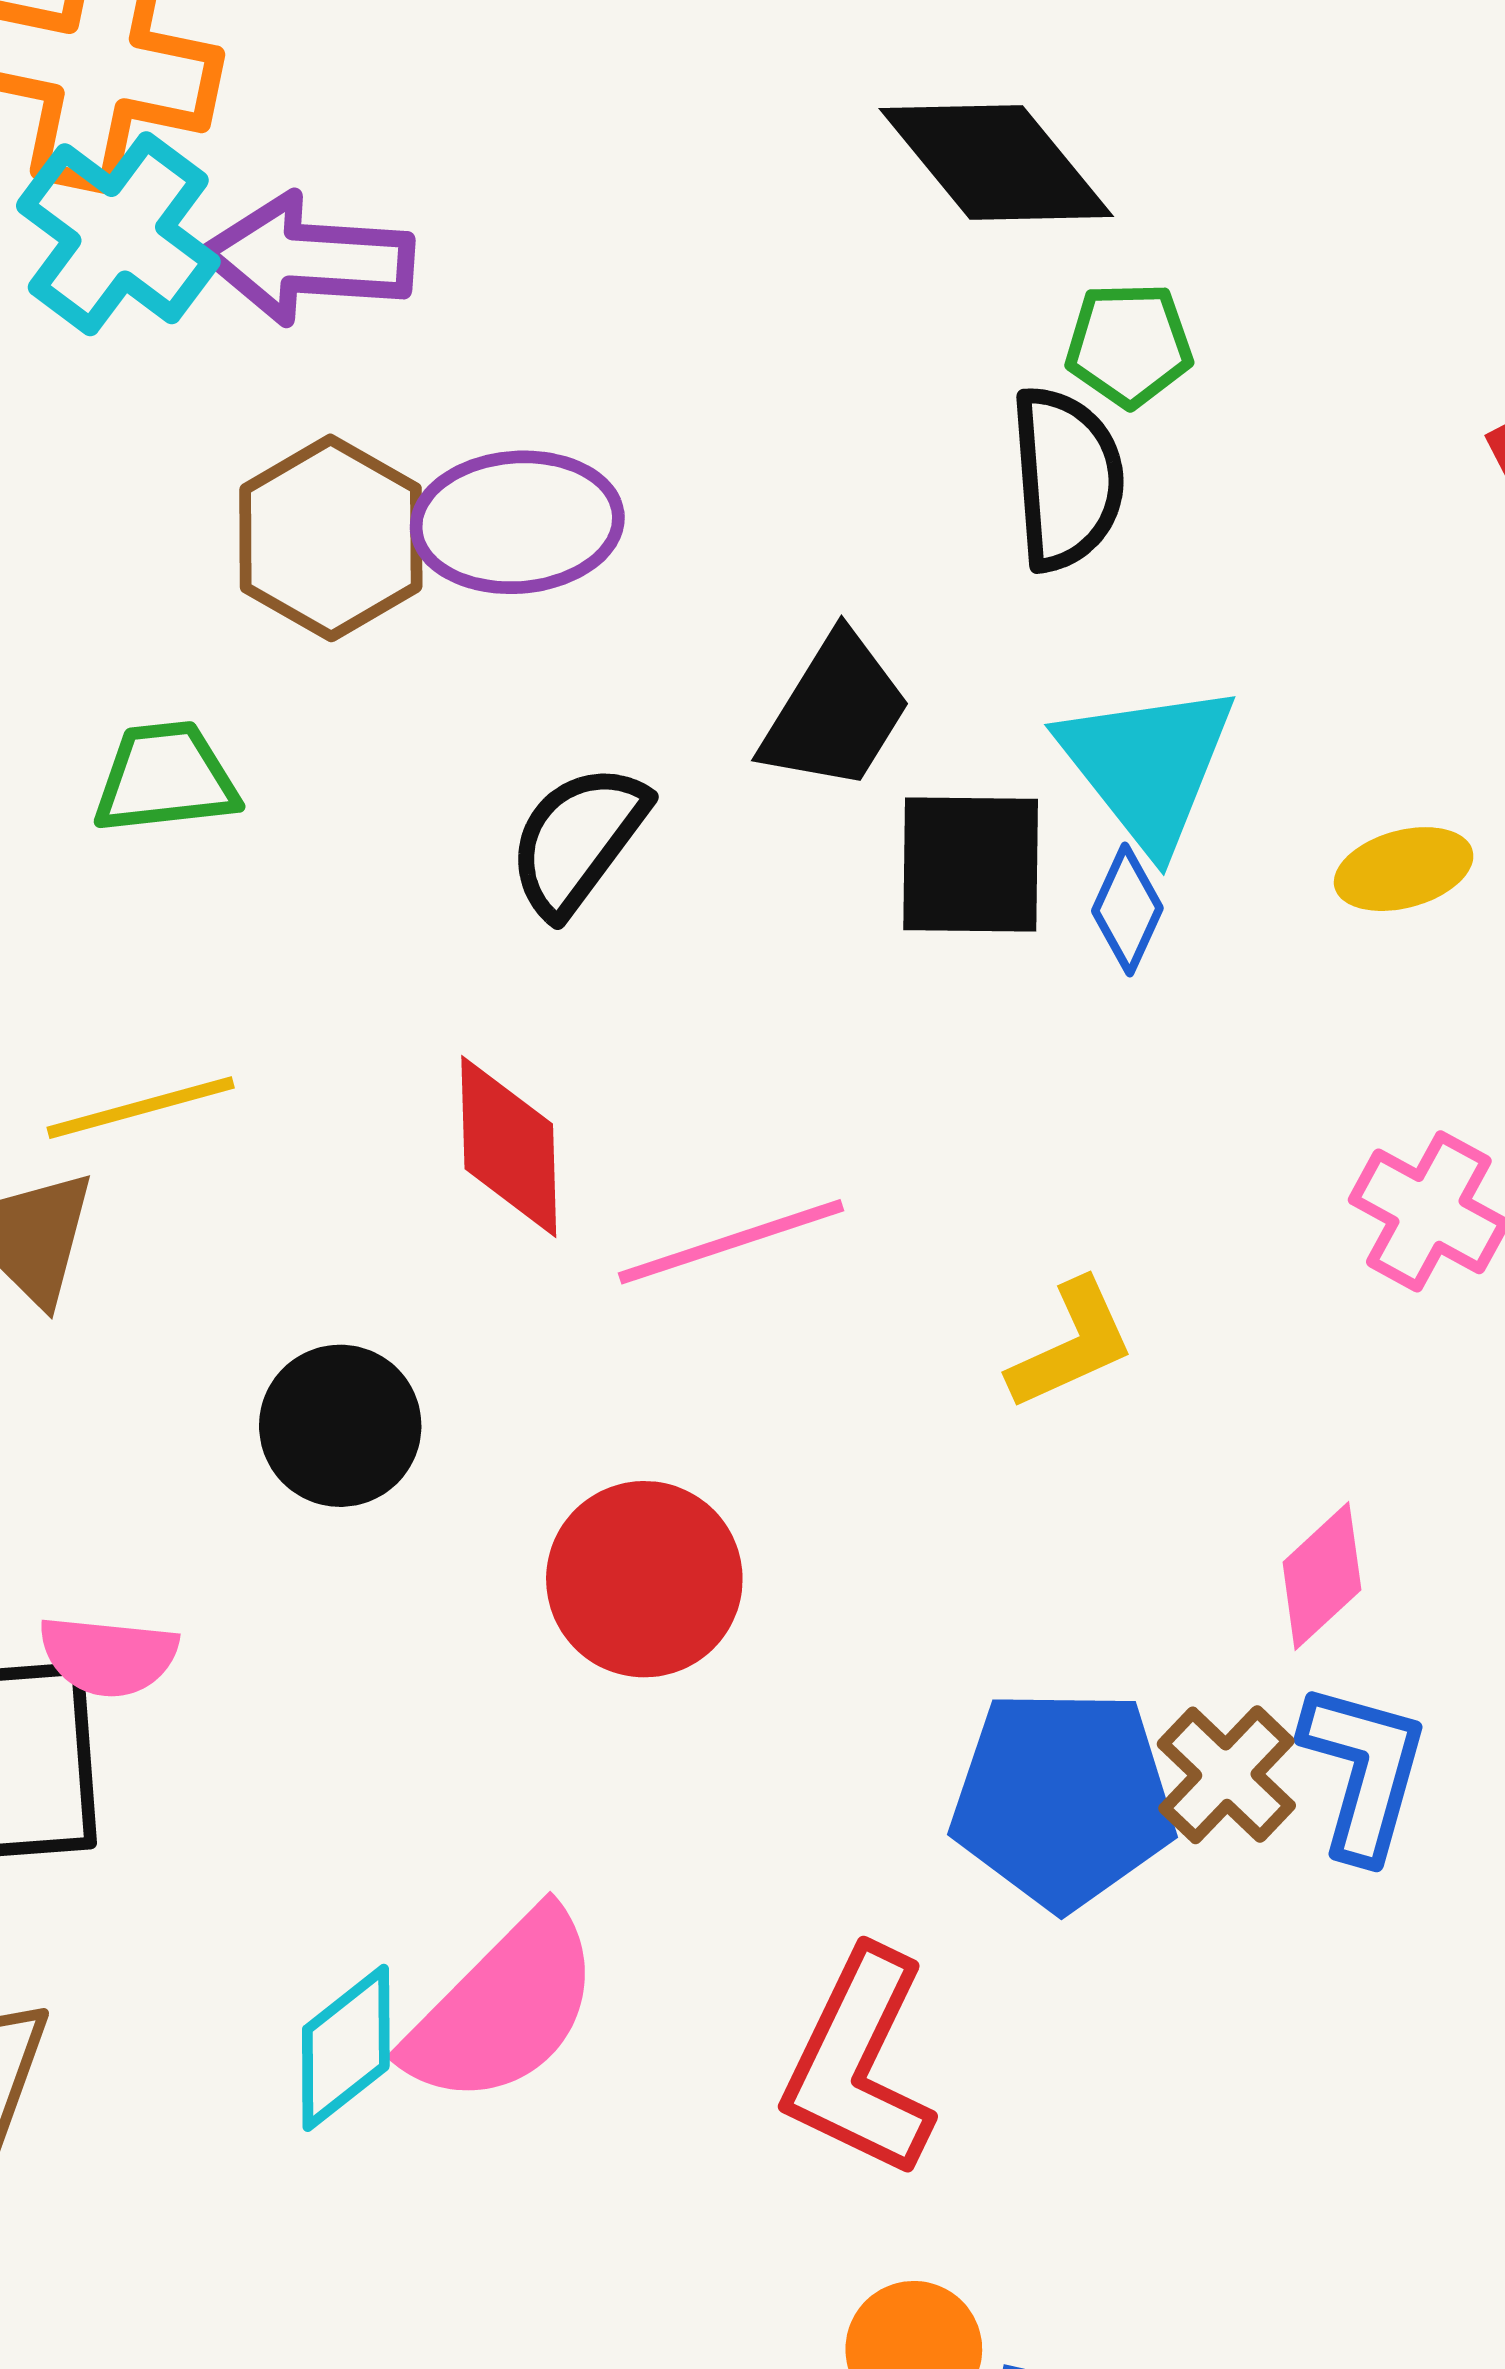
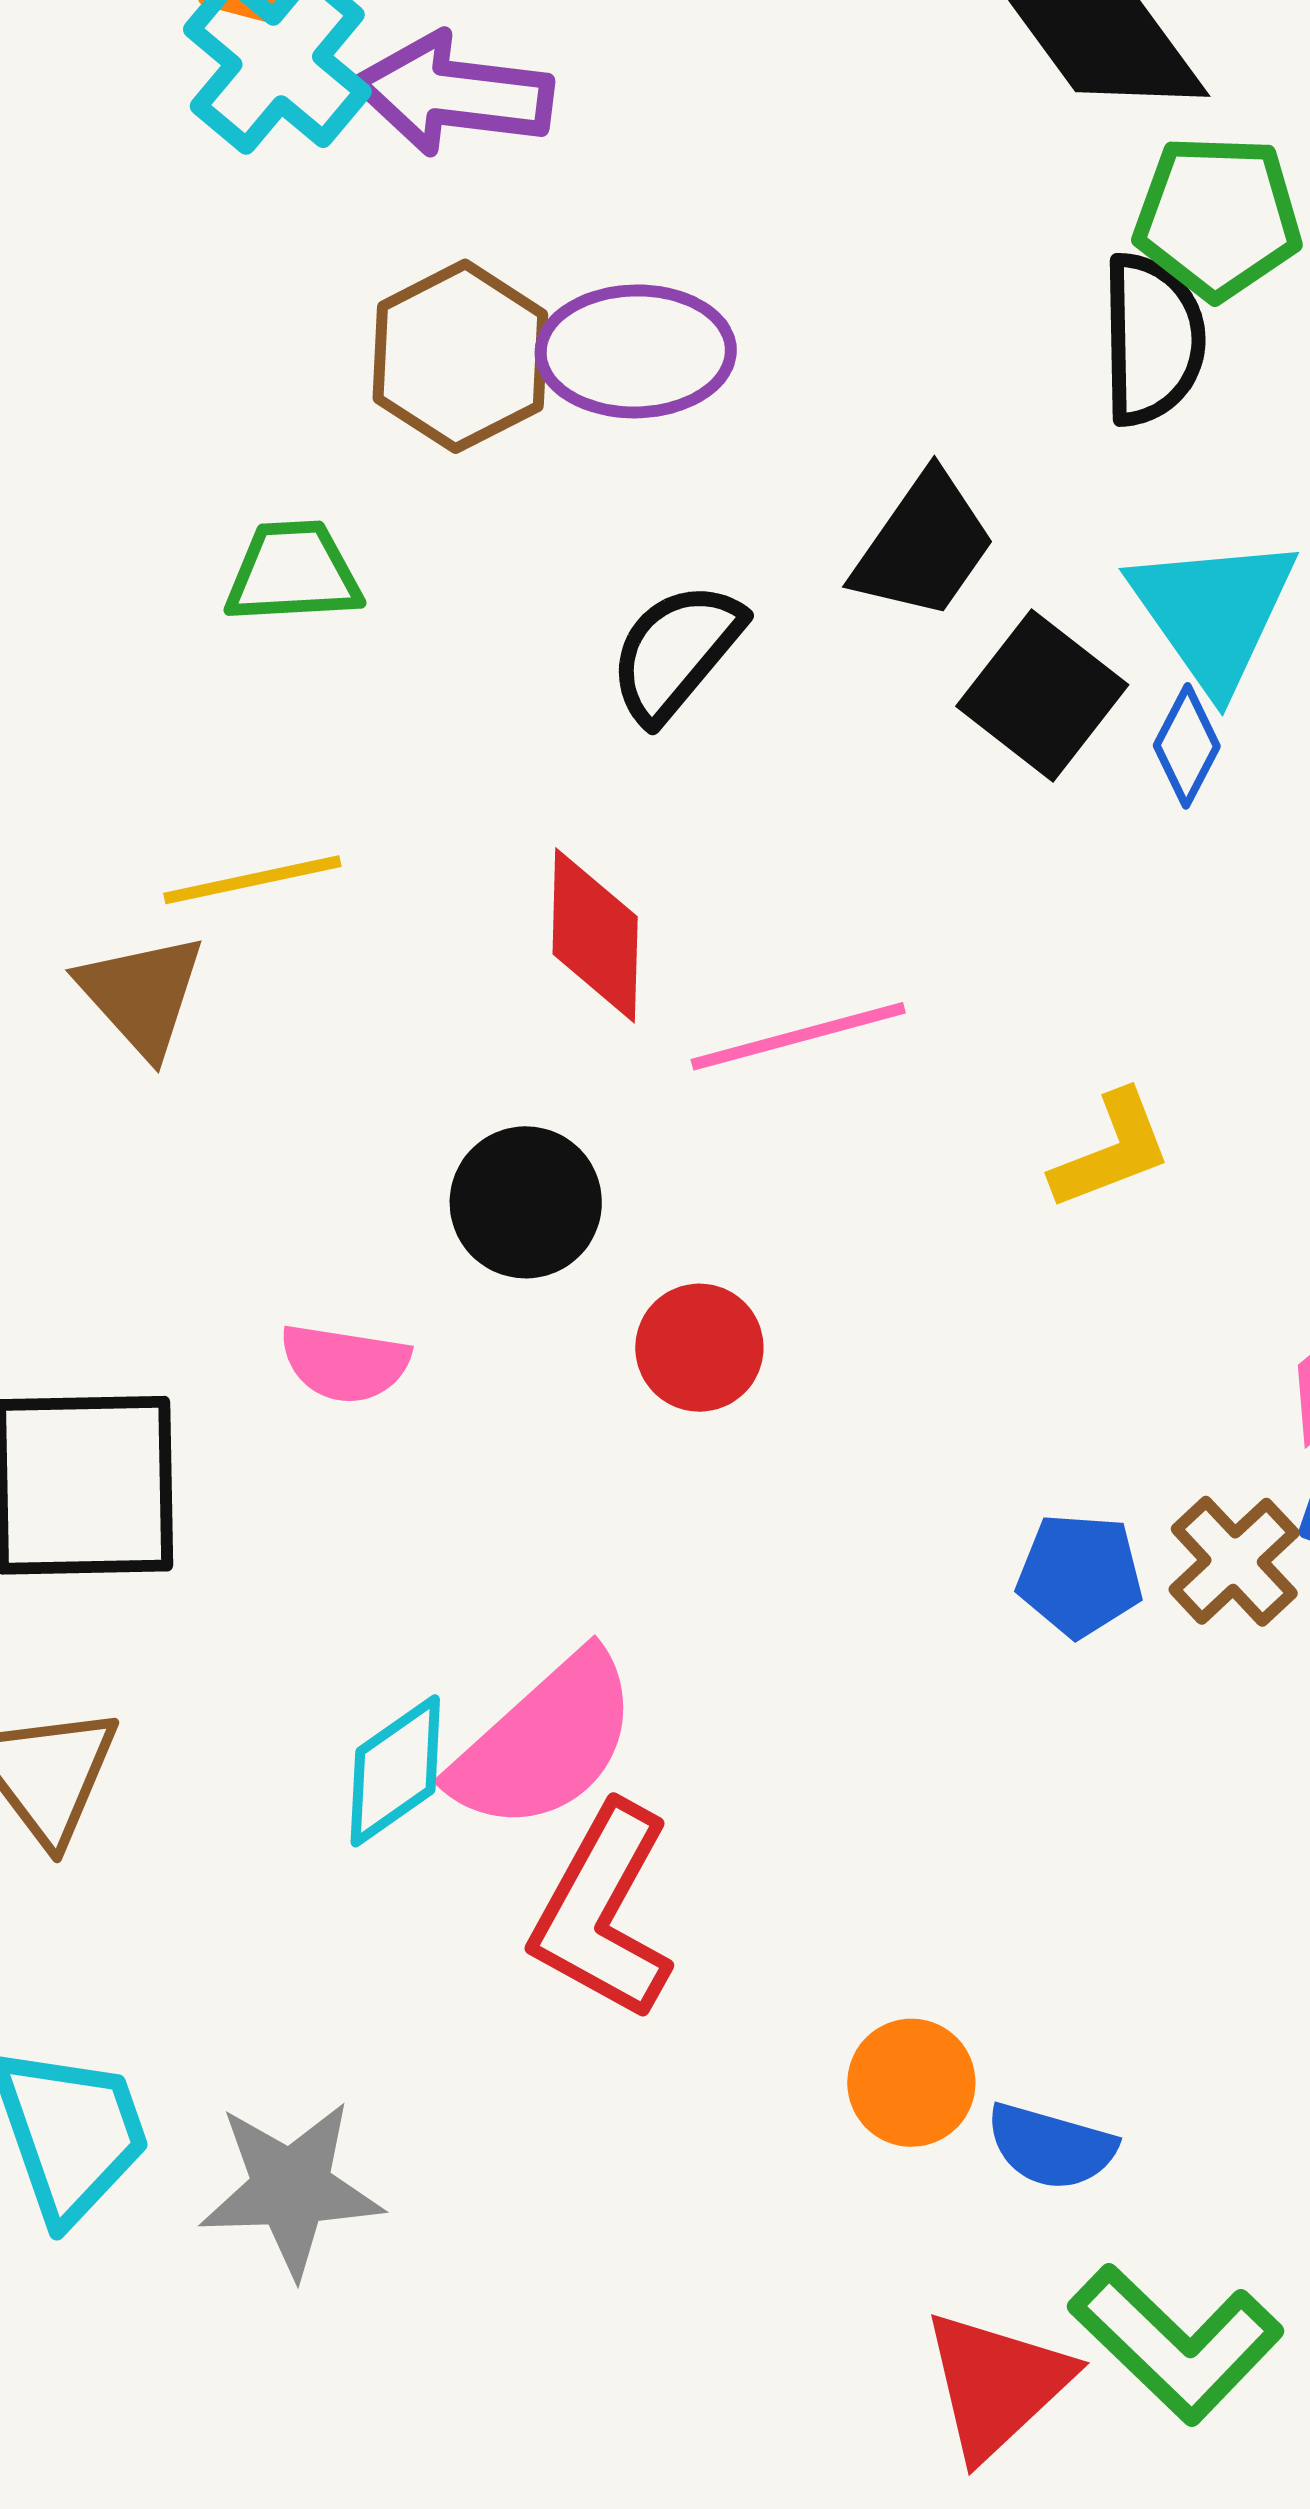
green pentagon: (1129, 345) -> (1218, 217), size x1.4
black square: (971, 864) -> (1042, 696), turned 34
black circle: (340, 1426) -> (526, 1202), moved
red circle: (644, 1579) -> (699, 1348), size x0.7
pink semicircle: (108, 1656) -> (345, 1363), moved
blue pentagon: (1063, 1799) -> (1080, 1575), size x0.6
red L-shape: (859, 2063) -> (603, 1912), moved

